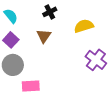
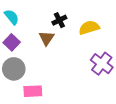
black cross: (50, 12) -> (59, 20), moved

